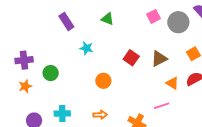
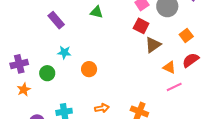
cyan star: (86, 48) -> (64, 52), moved
red square: (131, 58) -> (141, 26), moved
orange circle: (103, 81) -> (89, 69), moved
pink line: (162, 106) -> (174, 87), moved

